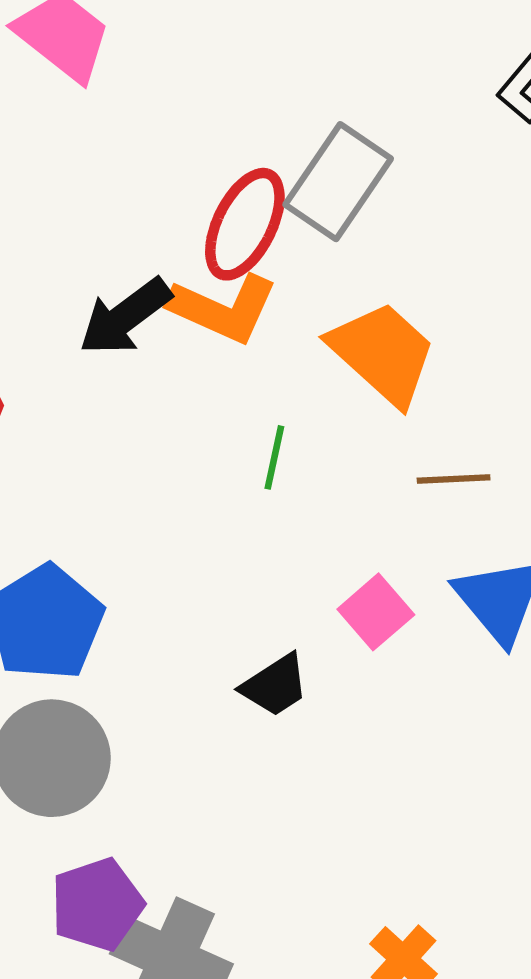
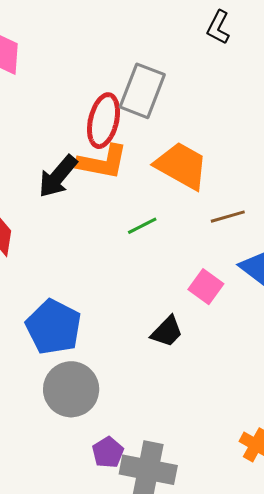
green line: (274, 457) -> (142, 226), turned 64
purple pentagon: (97, 904) -> (108, 452), size x0.7

